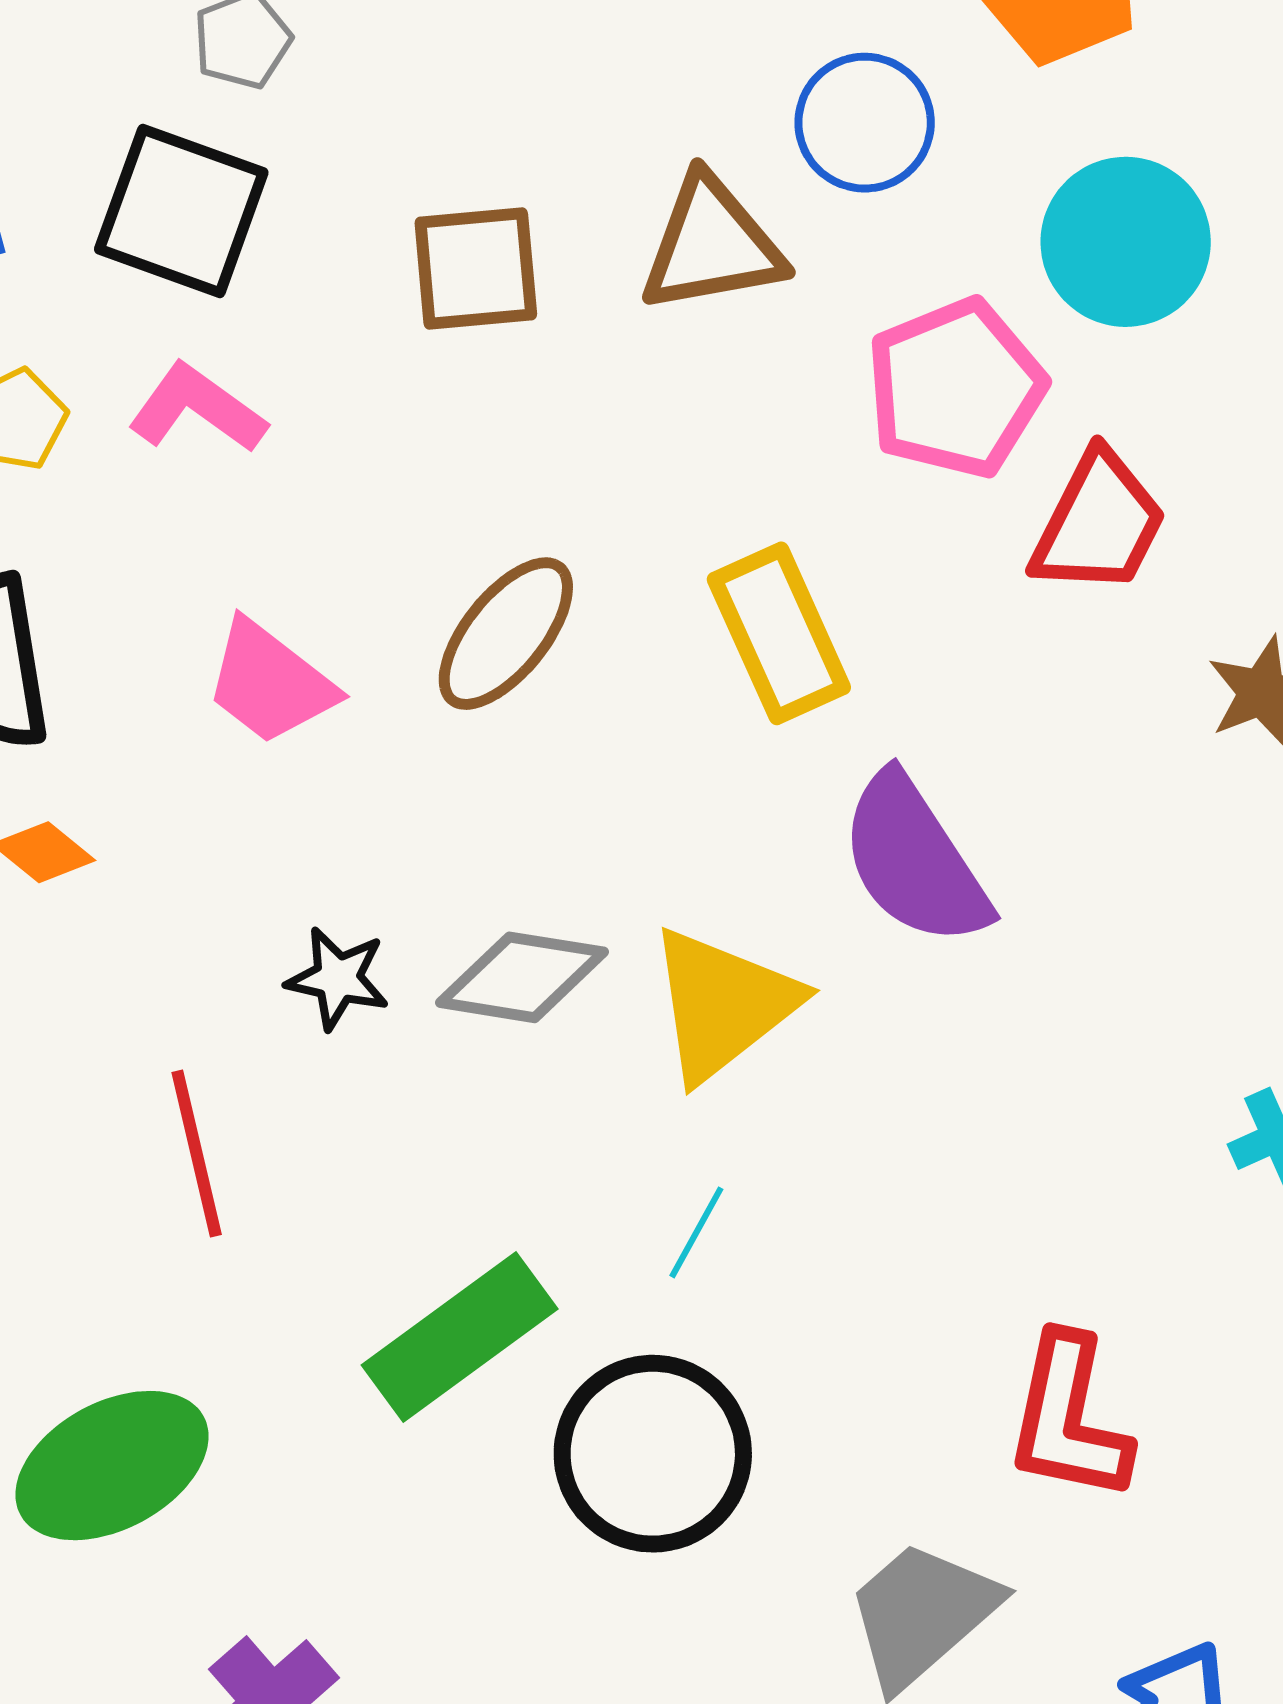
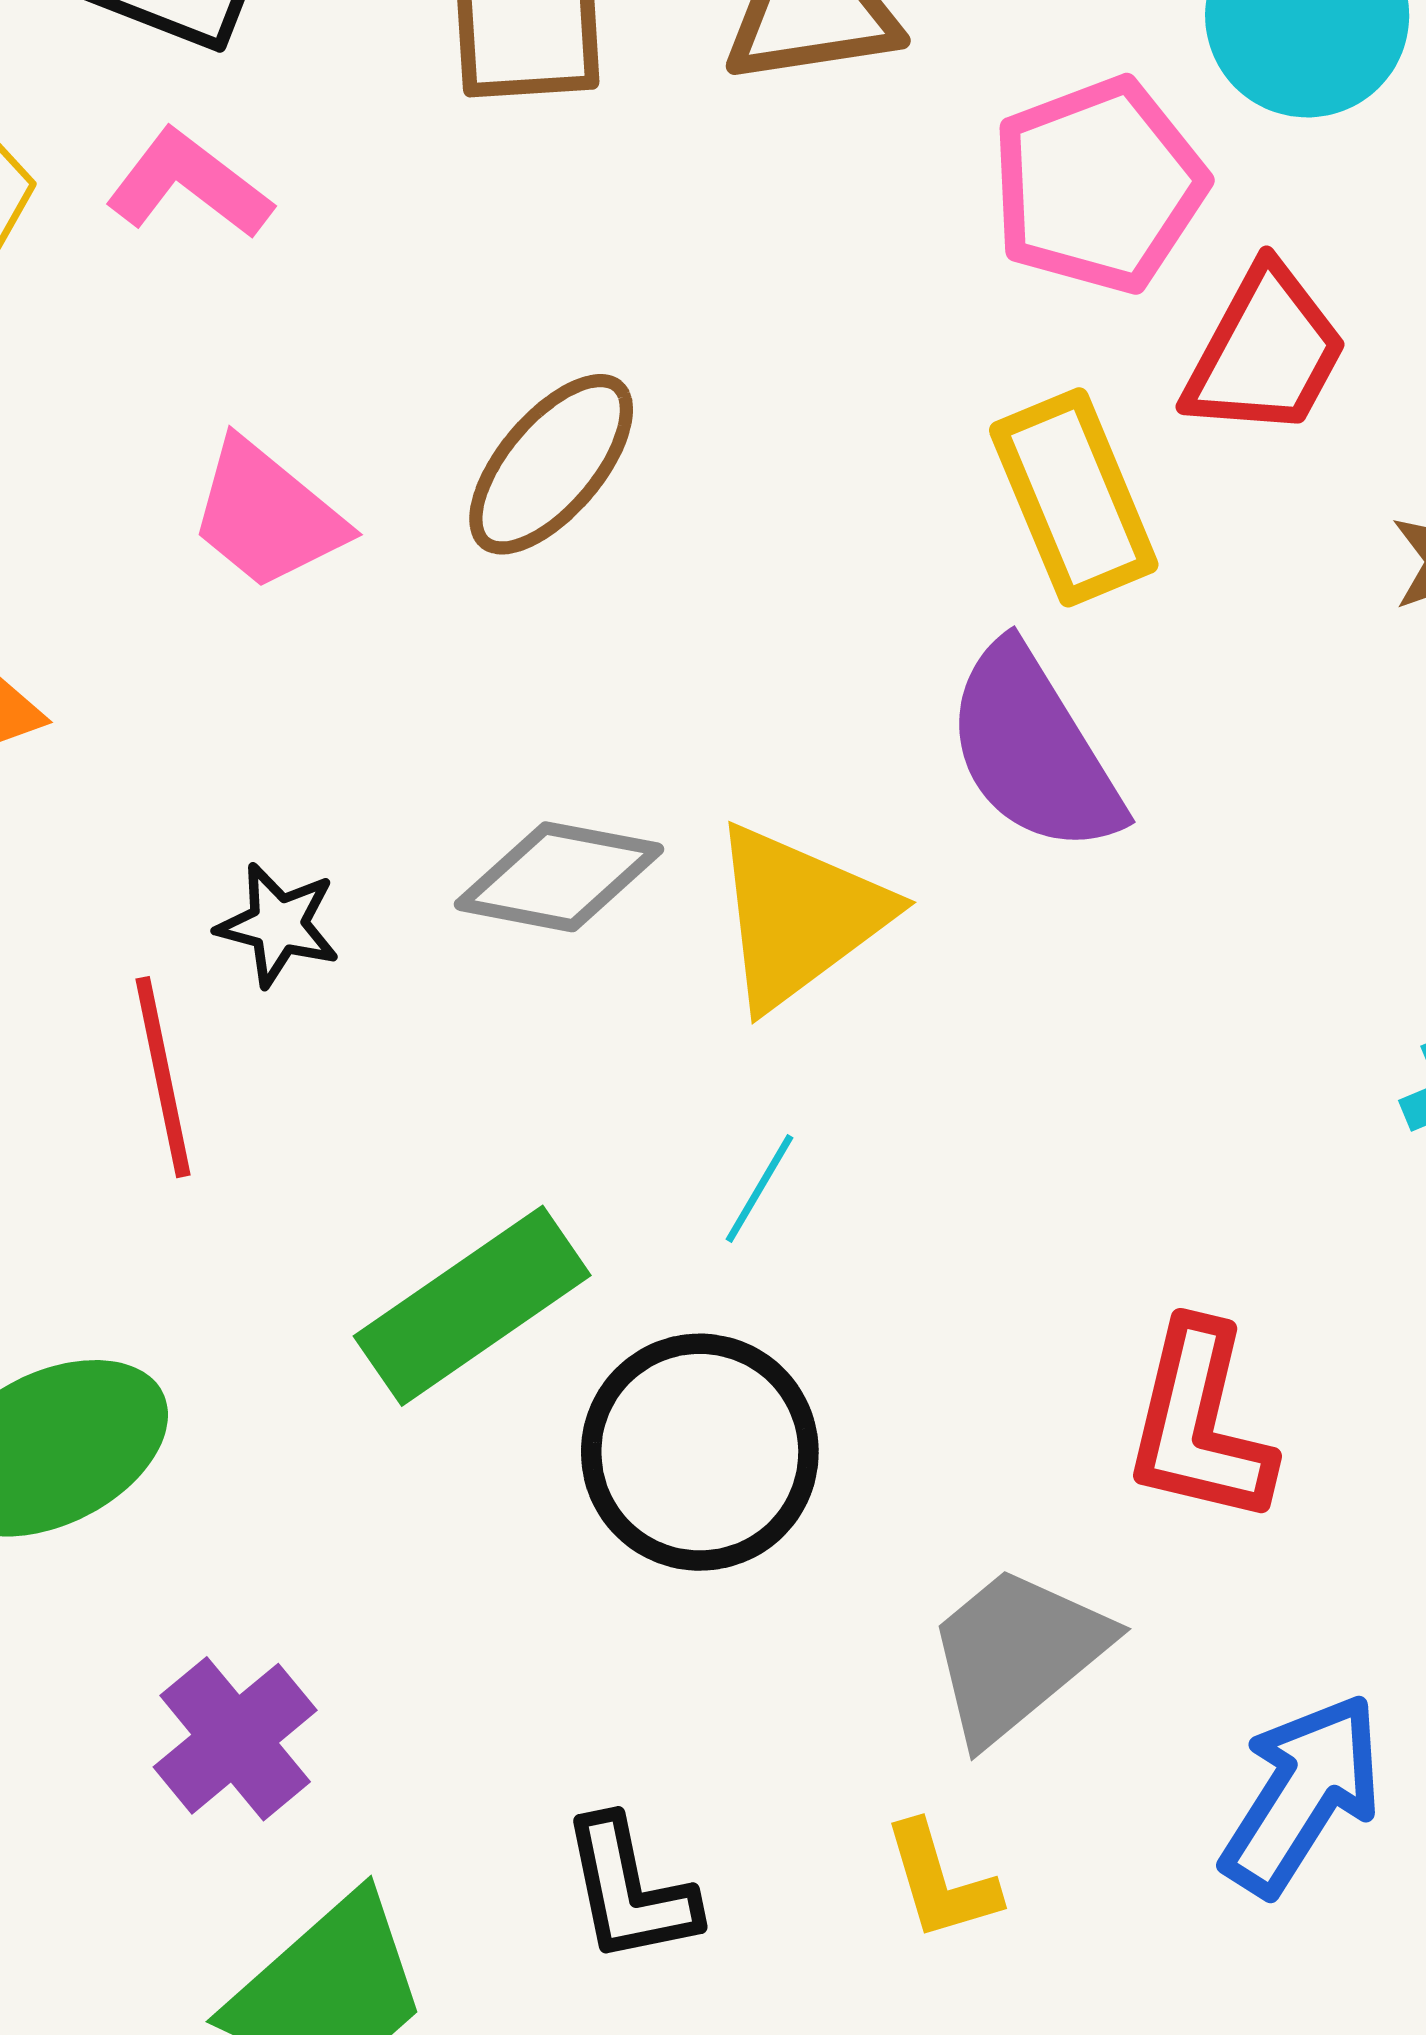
yellow rectangle: (779, 633) -> (1074, 497), moved
black star: (338, 978) -> (278, 925), moved

